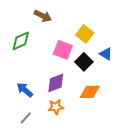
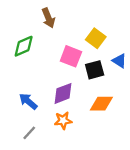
brown arrow: (43, 16) -> (48, 18), turned 42
black square: (84, 62) -> (95, 70), turned 30

